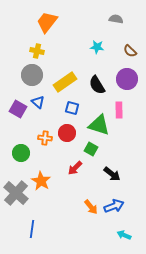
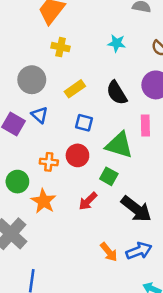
yellow cross: (37, 51) -> (61, 47), moved
yellow rectangle: (65, 82) -> (75, 89), size x0.7
black arrow: (112, 174) -> (136, 209), size x1.4
orange star: (41, 181) -> (44, 201), moved

